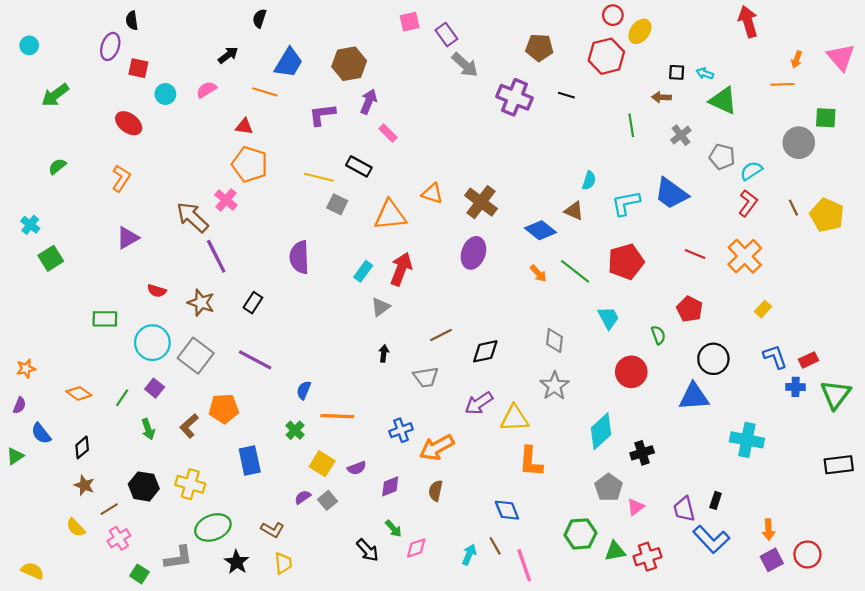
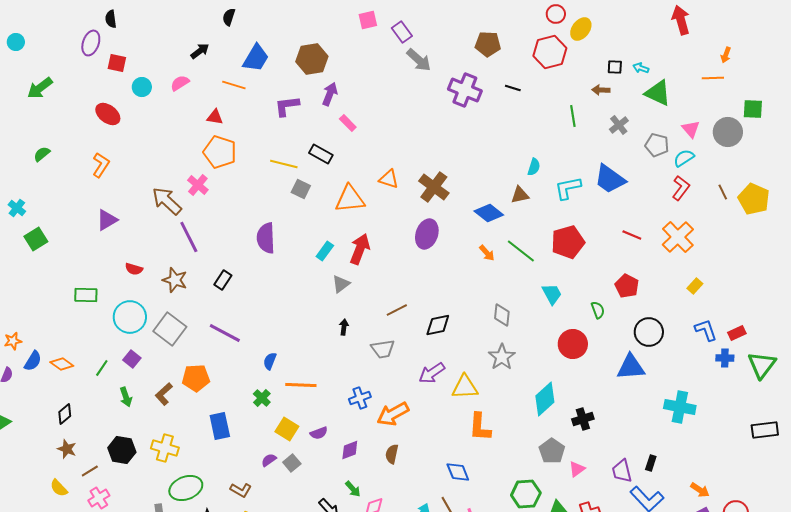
pink triangle: (841, 57) -> (691, 129), moved, size x0.7
brown triangle: (574, 211) -> (520, 195), turned -36
blue semicircle: (41, 433) -> (33, 361), moved, turned -110
orange arrow: (769, 530) -> (700, 490), turned -54

